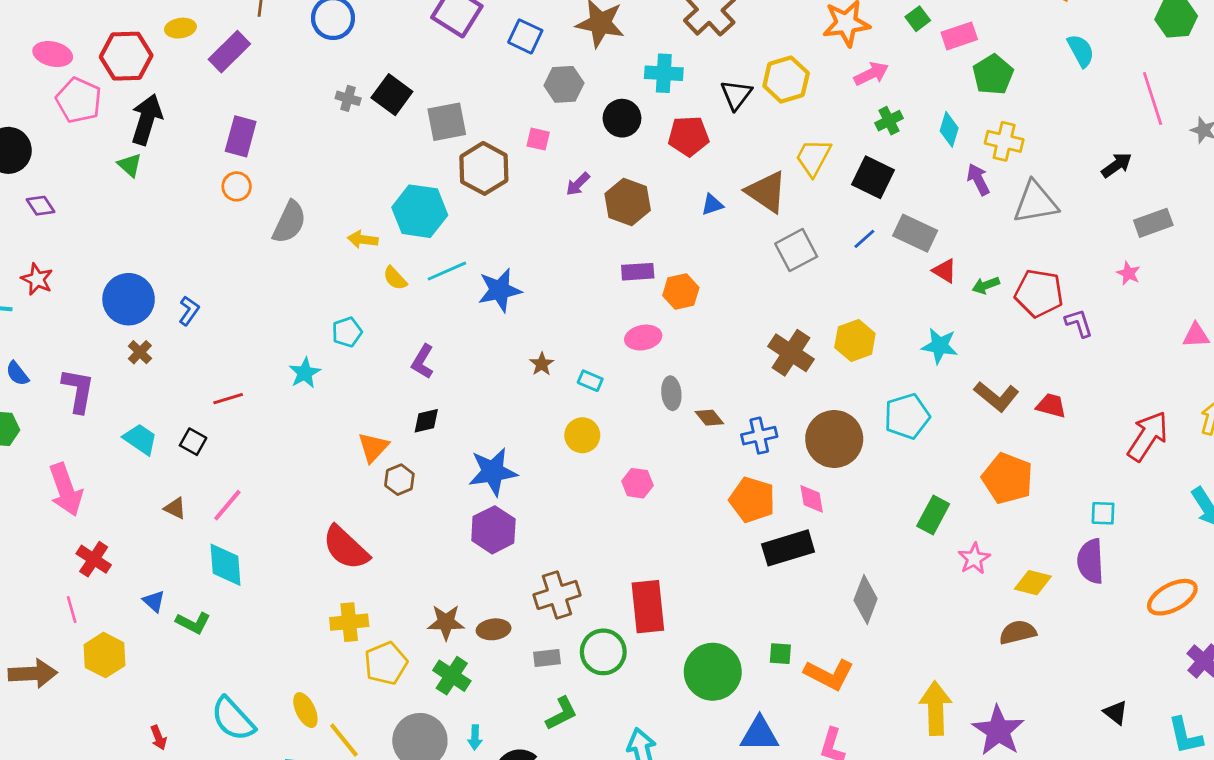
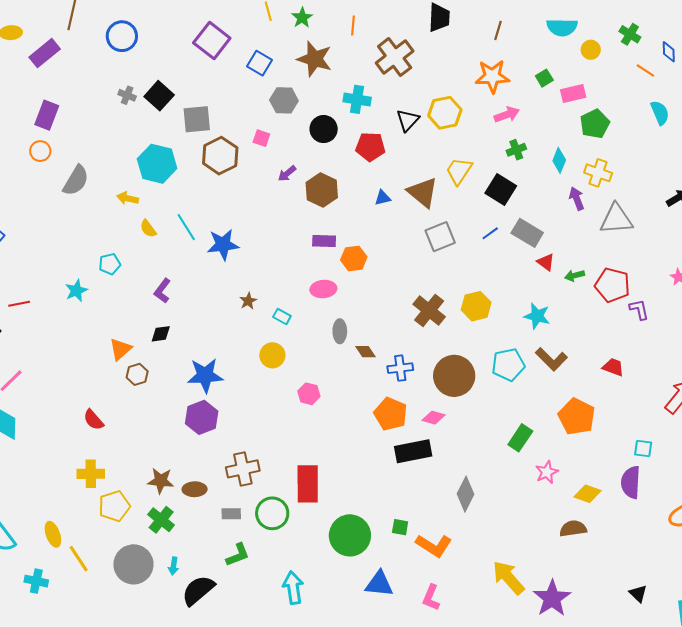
cyan hexagon: (420, 211) -> (157, 164), moved
cyan line: (447, 271) -> (186, 227), turned 76
brown L-shape: (996, 396) -> (551, 359), moved
pink diamond: (812, 499) -> (434, 418), turned -70
red semicircle: (346, 548) -> (94, 420), size x0.6
yellow arrow: (936, 708) -> (508, 578), turned -45

